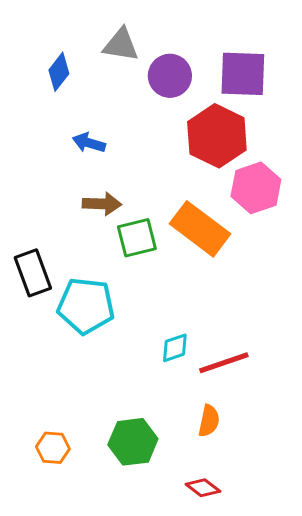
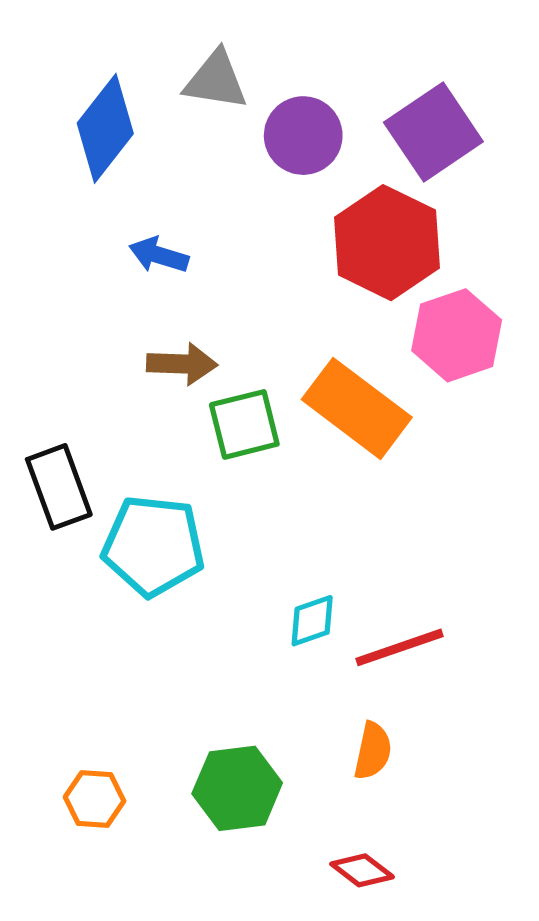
blue diamond: (59, 72) -> (105, 128), size x1.5
purple square: (243, 74) -> (433, 132), turned -36

